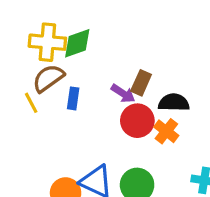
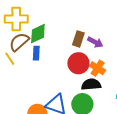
green diamond: (77, 43) -> (38, 34), moved
purple arrow: (123, 93) -> (95, 42), moved
black semicircle: (174, 103) -> (91, 84), moved

